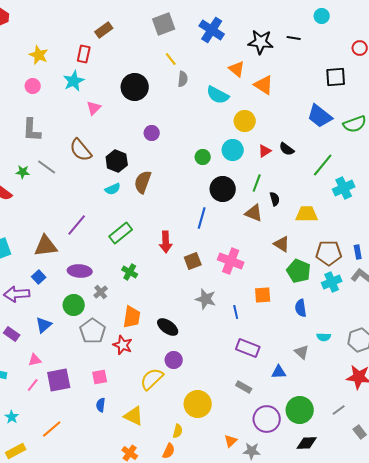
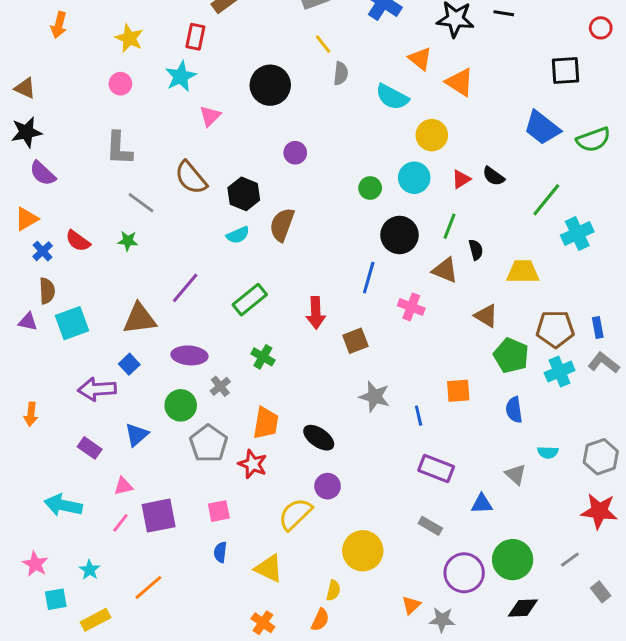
green star: (23, 172) -> (128, 241), moved
pink cross: (231, 261) -> (411, 307), moved, size x0.7

